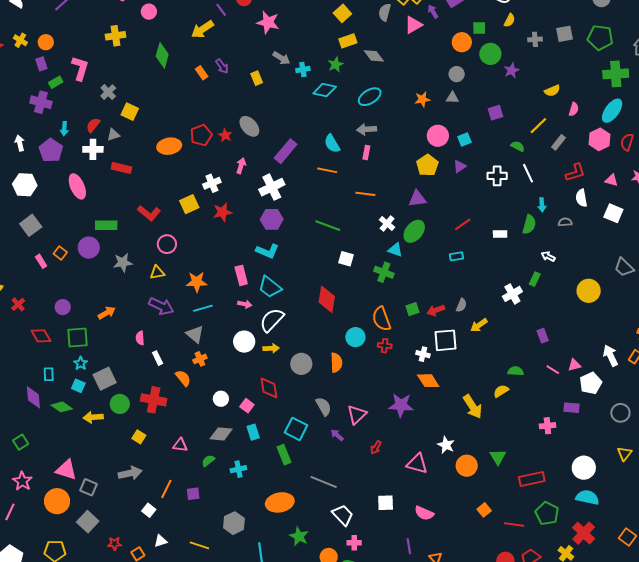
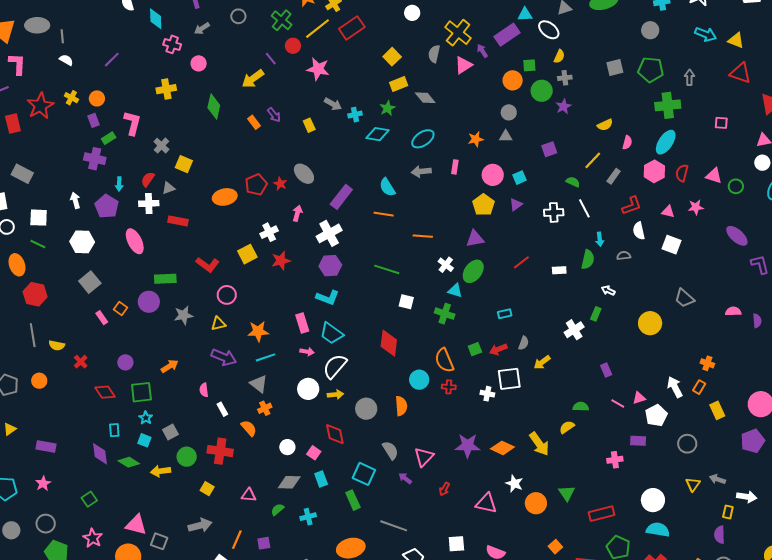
gray cross: (535, 39) -> (565, 78), moved
pink rectangle: (366, 152) -> (455, 167), moved
cyan rectangle: (456, 256) -> (505, 314), moved
gray square: (105, 379) -> (170, 432), size x0.7
orange diamond: (428, 381) -> (502, 448), moved, turned -30

